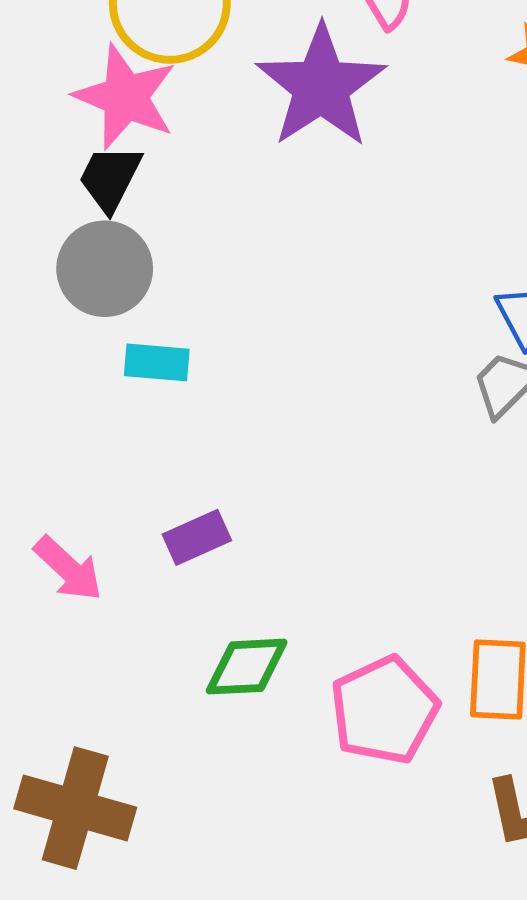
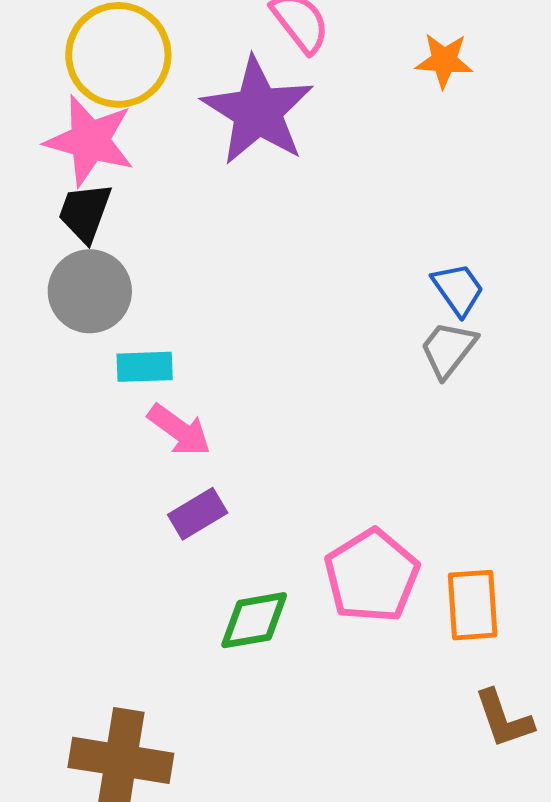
pink arrow: (68, 569) -> (179, 430), moved
pink pentagon: (384, 710) -> (372, 576), moved

